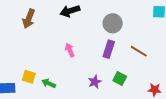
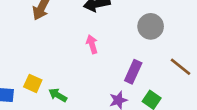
purple rectangle: (109, 49) -> (133, 72), moved
pink arrow: (70, 50) -> (92, 44), moved

